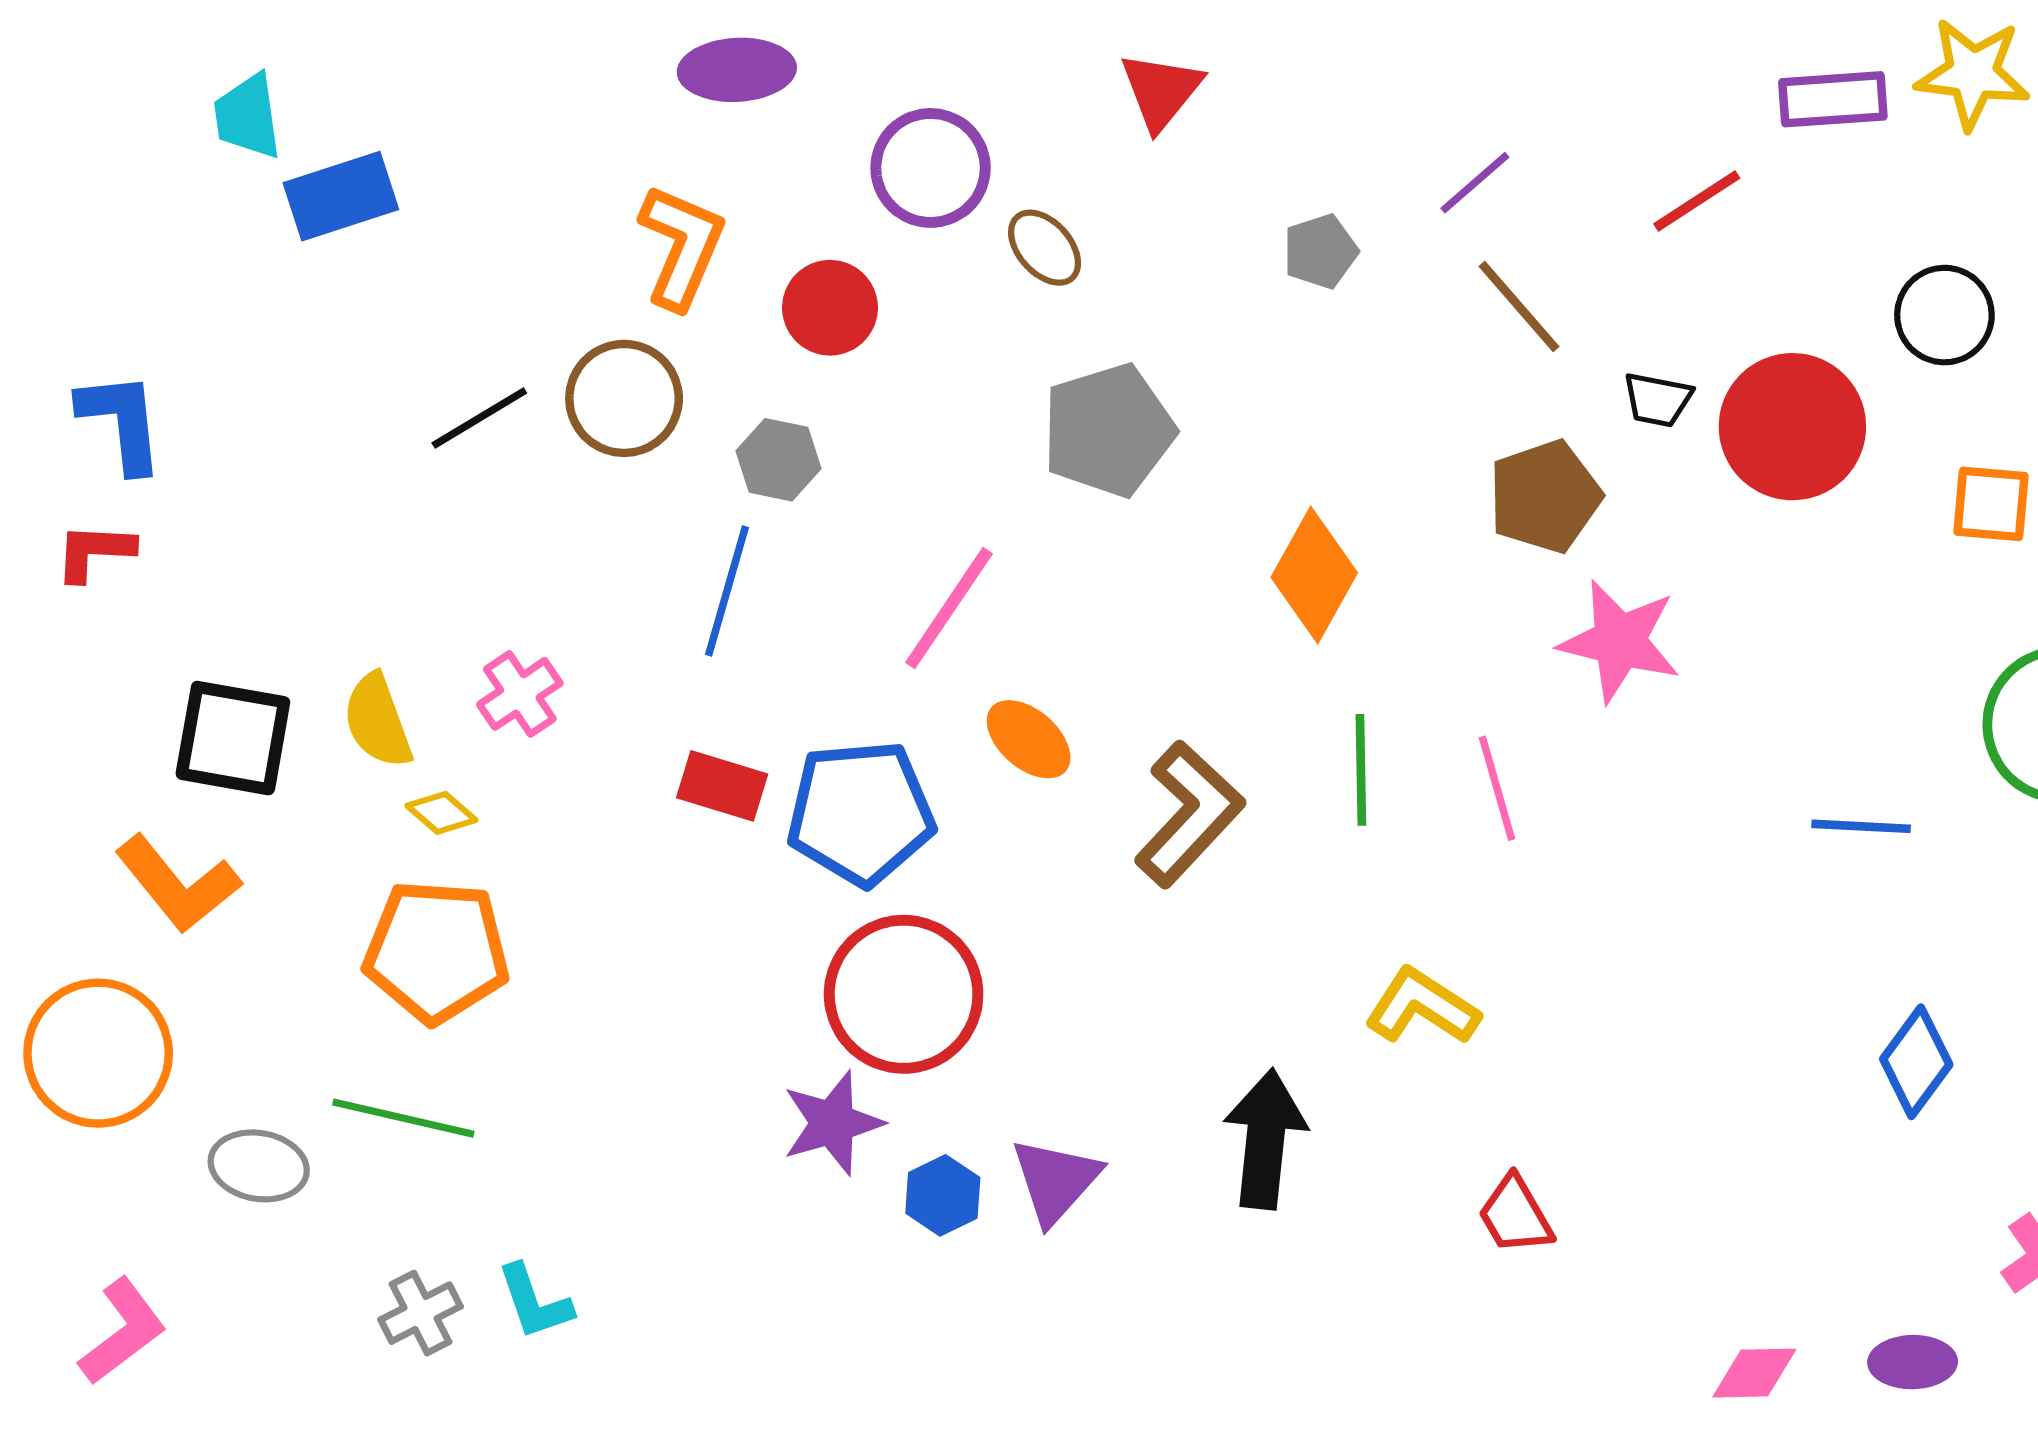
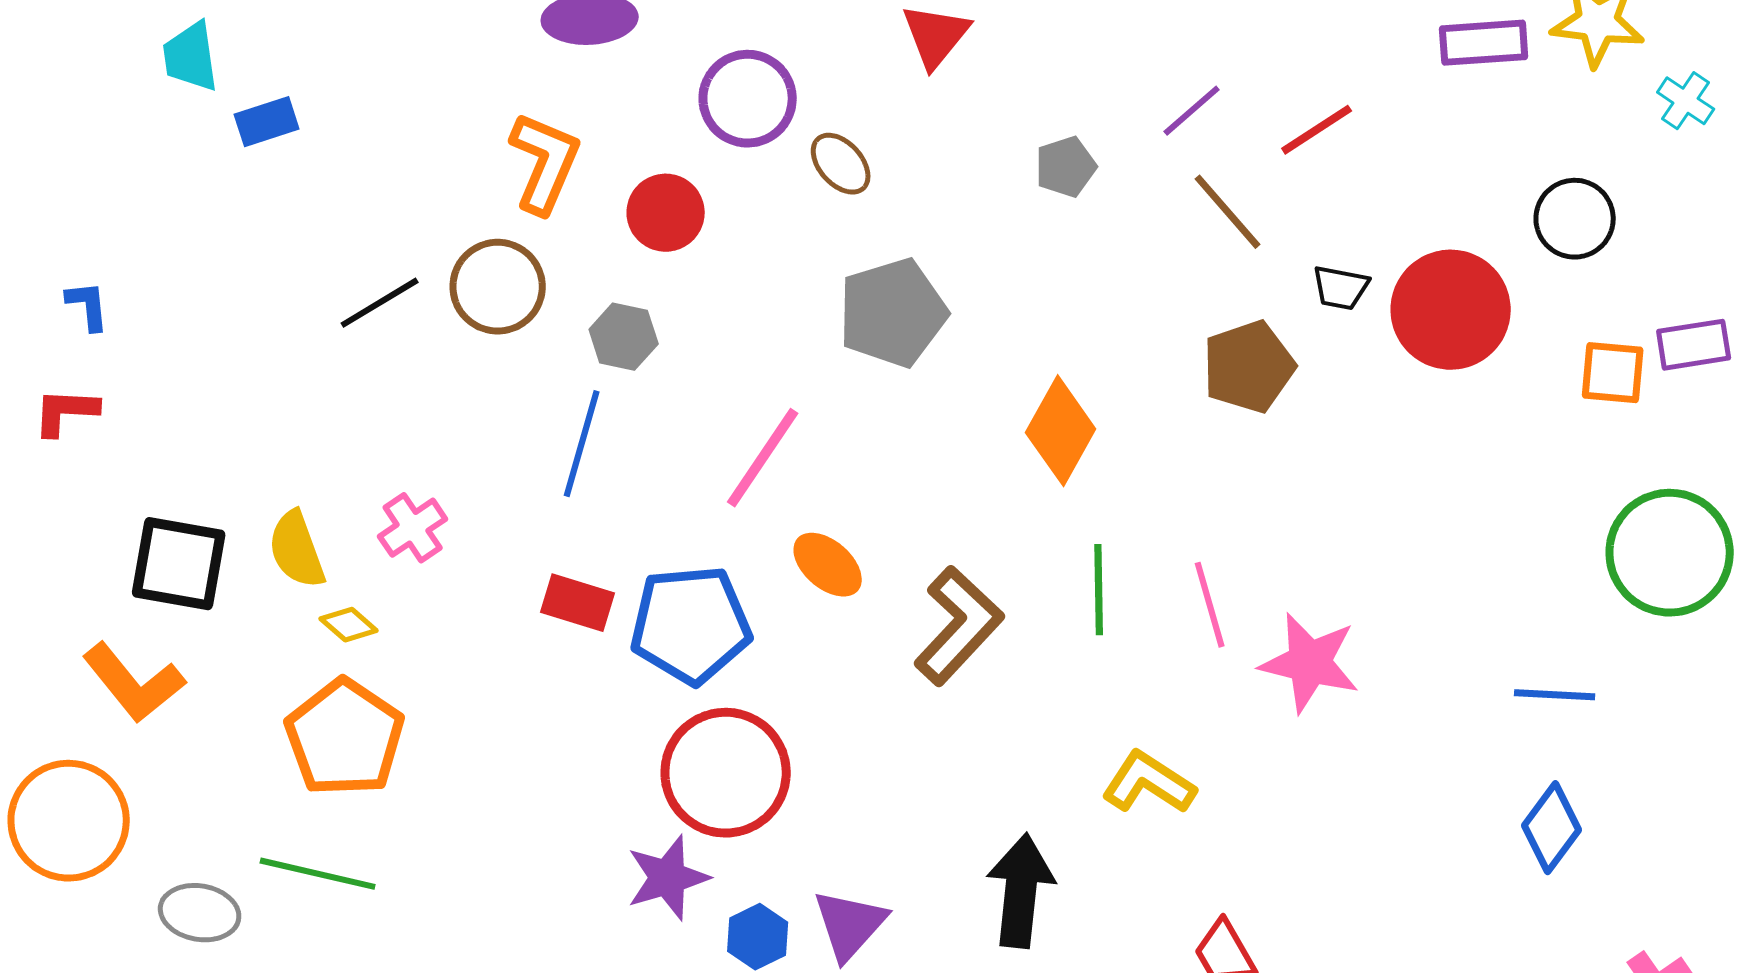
blue rectangle: (341, 196) -> (267, 122), size x0.7
red line: (1697, 201) -> (1317, 130), moved
blue L-shape: (121, 422) -> (88, 306), size x0.6
pink star: (1620, 641) -> (1310, 663), moved
blue line: (1861, 826) -> (1555, 695), moved
orange pentagon: (436, 951) -> (345, 738), turned 30

